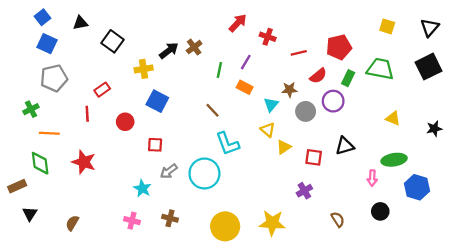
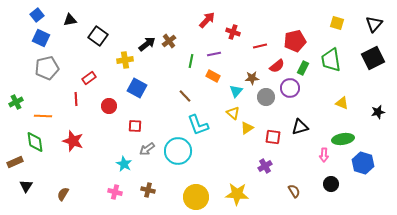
purple line: (246, 62) -> (214, 54), turned 48
green trapezoid: (380, 69) -> (331, 60), turned -110
green cross: (31, 109) -> (16, 102), moved

